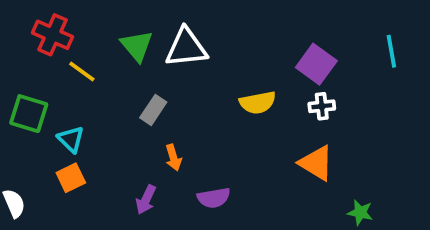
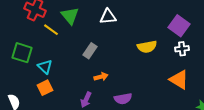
green triangle: (137, 46) -> (70, 16), moved
white triangle: (186, 48) -> (108, 17), size x0.7
orange arrow: (173, 158) -> (101, 77), turned -88

